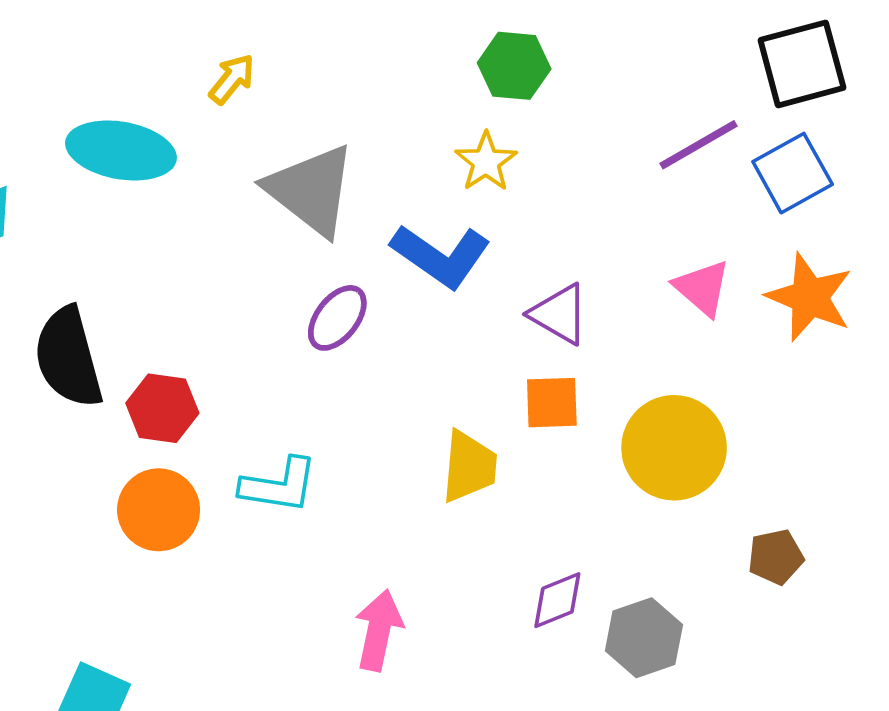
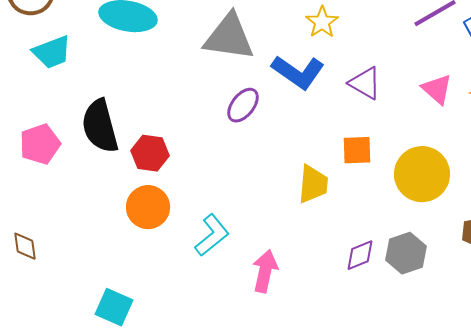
gray triangle: (311, 190) -> (229, 37), turned -30
purple triangle: (559, 314) -> (365, 83), moved
cyan L-shape: (279, 485) -> (212, 235), moved, turned -48
gray hexagon: (644, 638) -> (406, 253), moved

